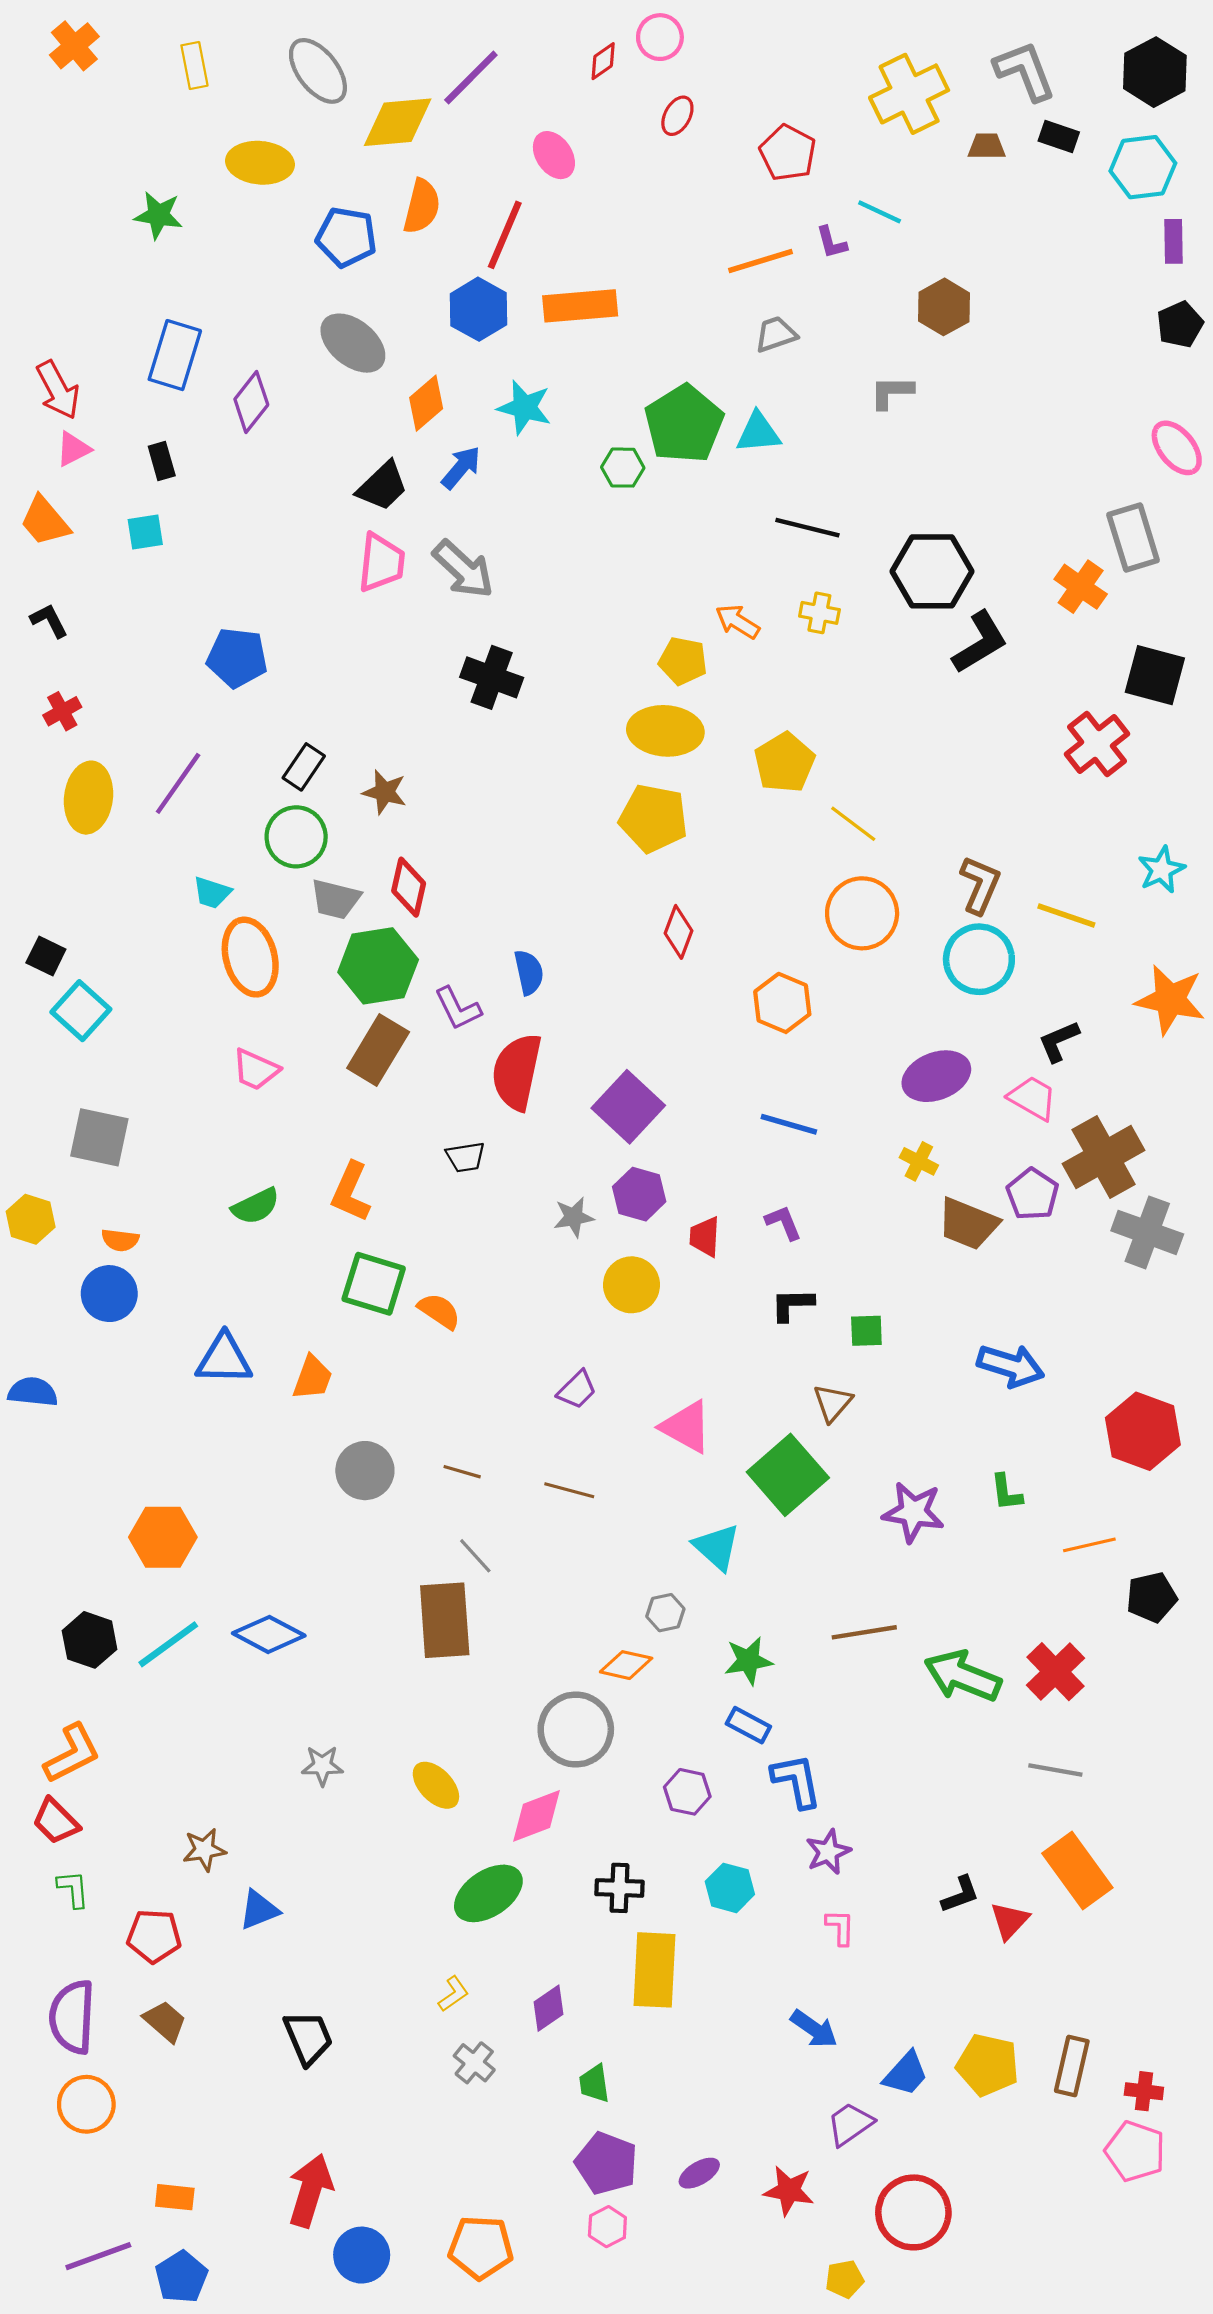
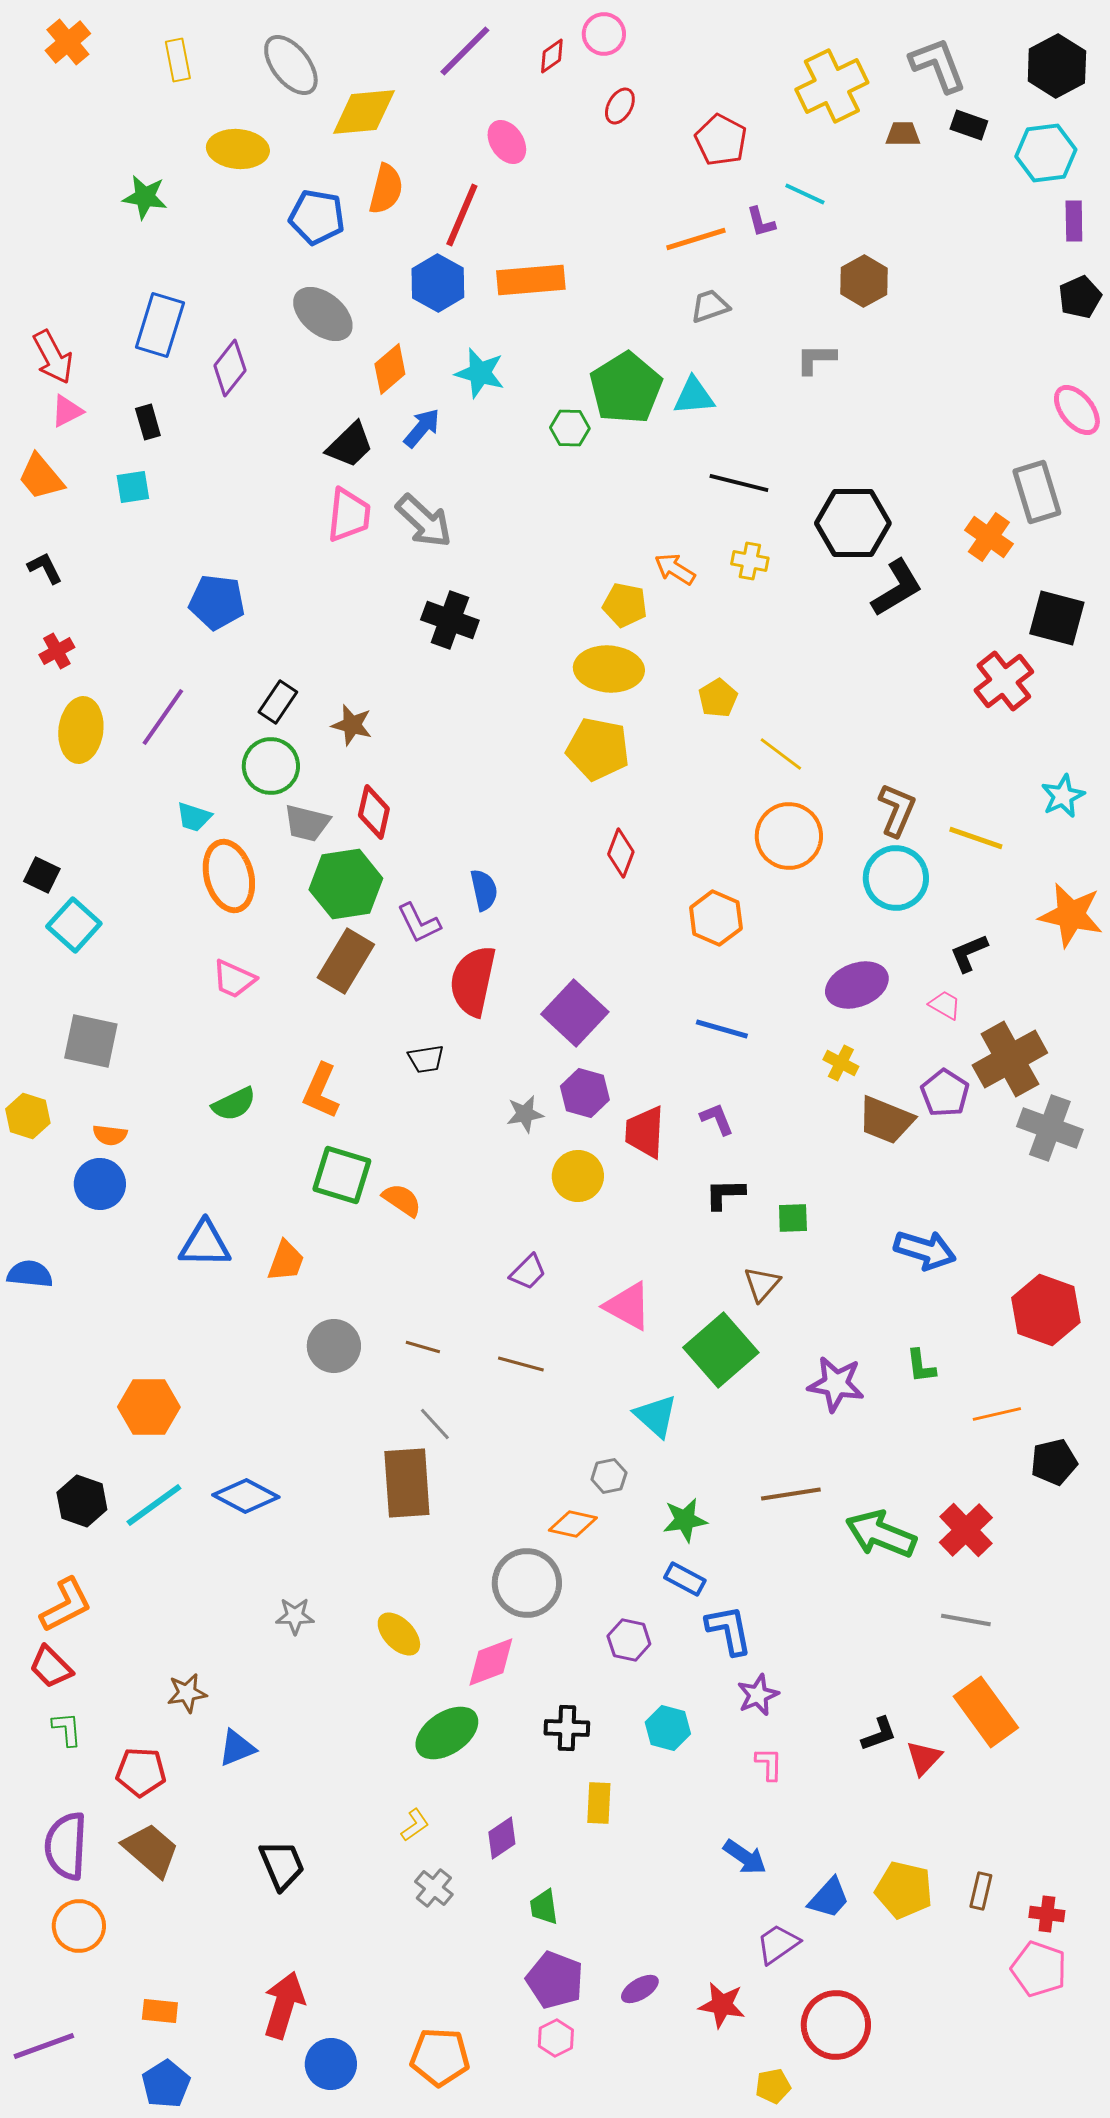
purple line: (471, 78) -> (465, 51), moved
yellow pentagon: (784, 763) -> (718, 698), size x0.7
pink trapezoid: (1033, 1098) -> (945, 1005), size x0.7
red trapezoid: (705, 1237) -> (645, 1132), size x1.4
yellow rectangle: (654, 1970) -> (599, 1803), size x0.6
brown trapezoid: (165, 2021) -> (151, 1850), size x1.4
brown rectangle: (1072, 2066) -> (981, 1891), size x0.7
purple line: (98, 2256) -> (44, 2046), moved

